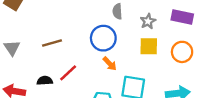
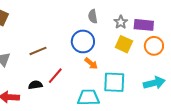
purple rectangle: (182, 17) -> (144, 25), moved
yellow square: (149, 46) -> (124, 44), turned 30

